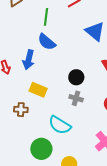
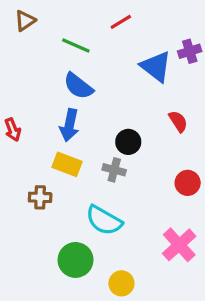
green line: (46, 17) -> (76, 46), turned -72
blue arrow: (28, 60) -> (69, 125), moved
gray cross: (76, 98) -> (114, 170), moved

